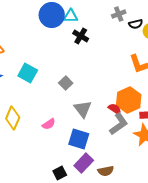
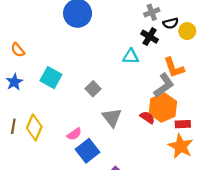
cyan triangle: (71, 16) -> (131, 57), moved
black cross: (81, 36) -> (150, 37), moved
gray L-shape: (119, 124) -> (164, 85), moved
blue square: (79, 139) -> (88, 151), moved, turned 35

